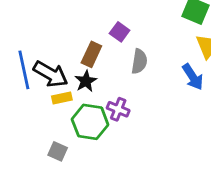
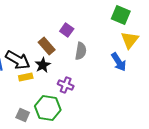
brown rectangle: (91, 54) -> (47, 46), turned -66
green hexagon: (90, 122) -> (48, 108), moved

